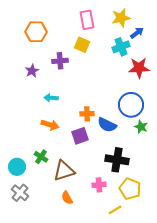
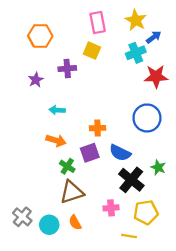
yellow star: (121, 18) -> (136, 20), turned -30
blue semicircle: (107, 125) -> (120, 153), moved
green star: (141, 127) -> (158, 167), moved
green cross: (41, 157) -> (67, 166), moved
black cross: (117, 160) -> (131, 180), turned 30
cyan circle: (17, 167) -> (49, 225), moved
yellow pentagon: (130, 189) -> (146, 212), turned -30
yellow line: (115, 210) -> (129, 236), turned 40

